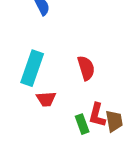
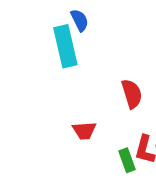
cyan rectangle: (32, 68) -> (65, 46), moved, turned -32

